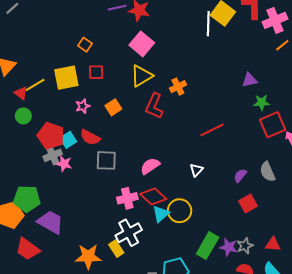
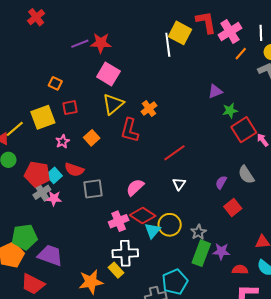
red line: (212, 130) -> (174, 153), moved
white cross: (129, 233) -> (125, 253), turned 35
gray star: (245, 246) -> (198, 232), moved

